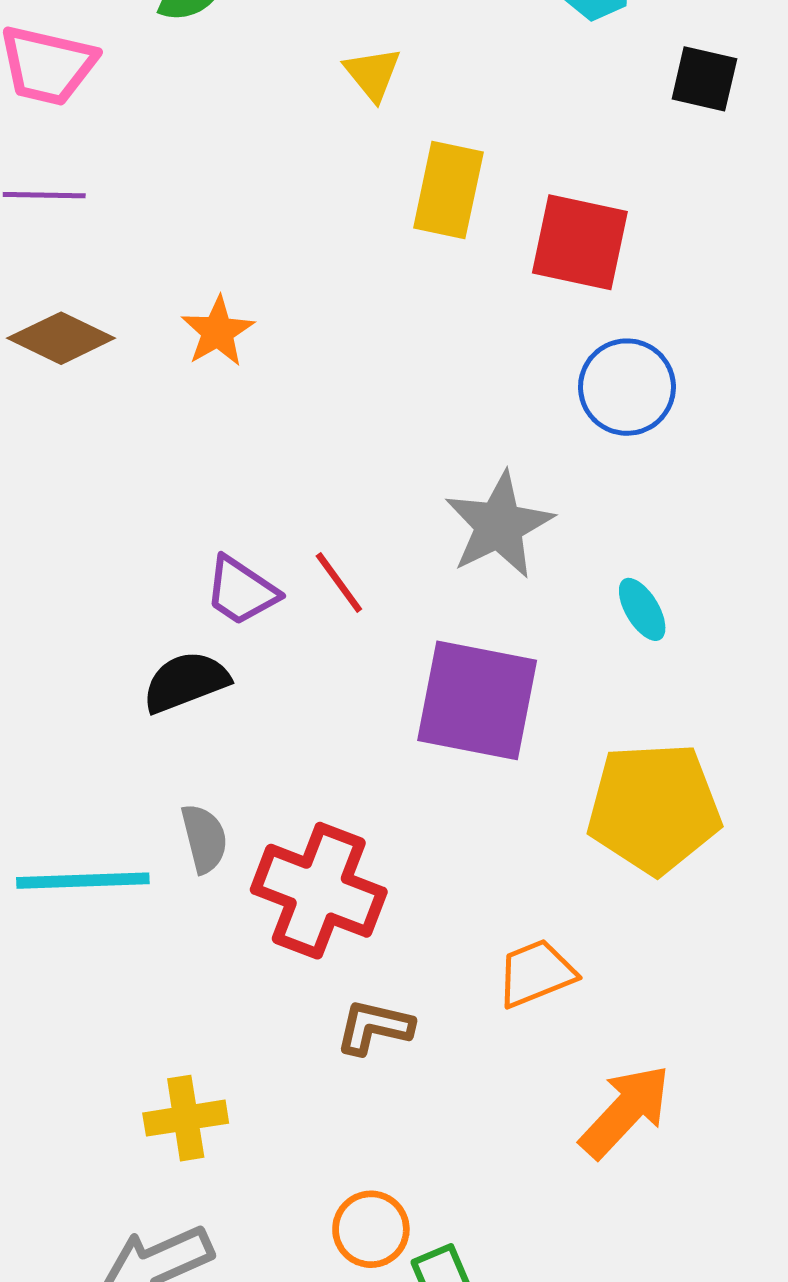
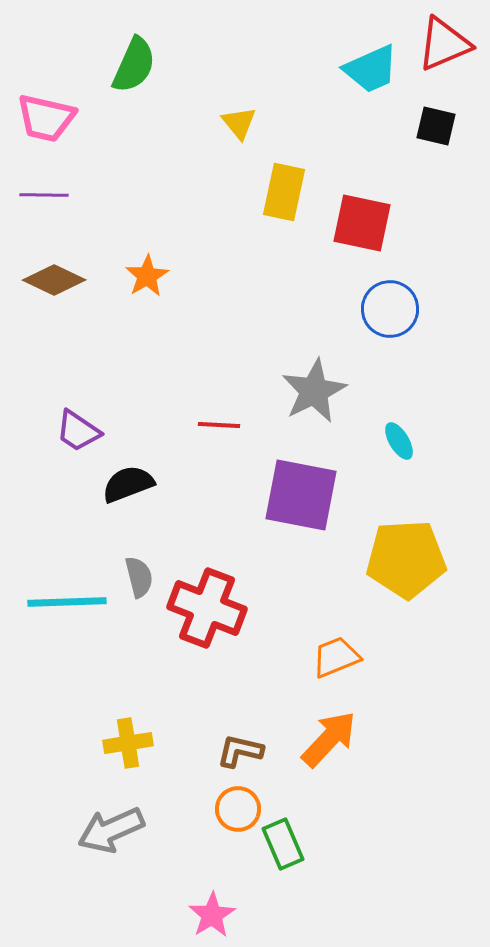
red line: (339, 582) -> (219, 425), turned -51
purple trapezoid: (241, 591) -> (78, 431), moved
brown L-shape: (374, 1027) -> (240, 751), moved
orange arrow: (625, 1111) -> (329, 739), moved

